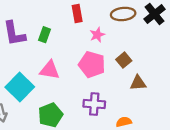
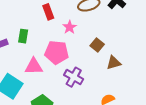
pink pentagon: (92, 64) -> (57, 52), moved
purple cross: (94, 104) -> (74, 77), moved, turned 36

